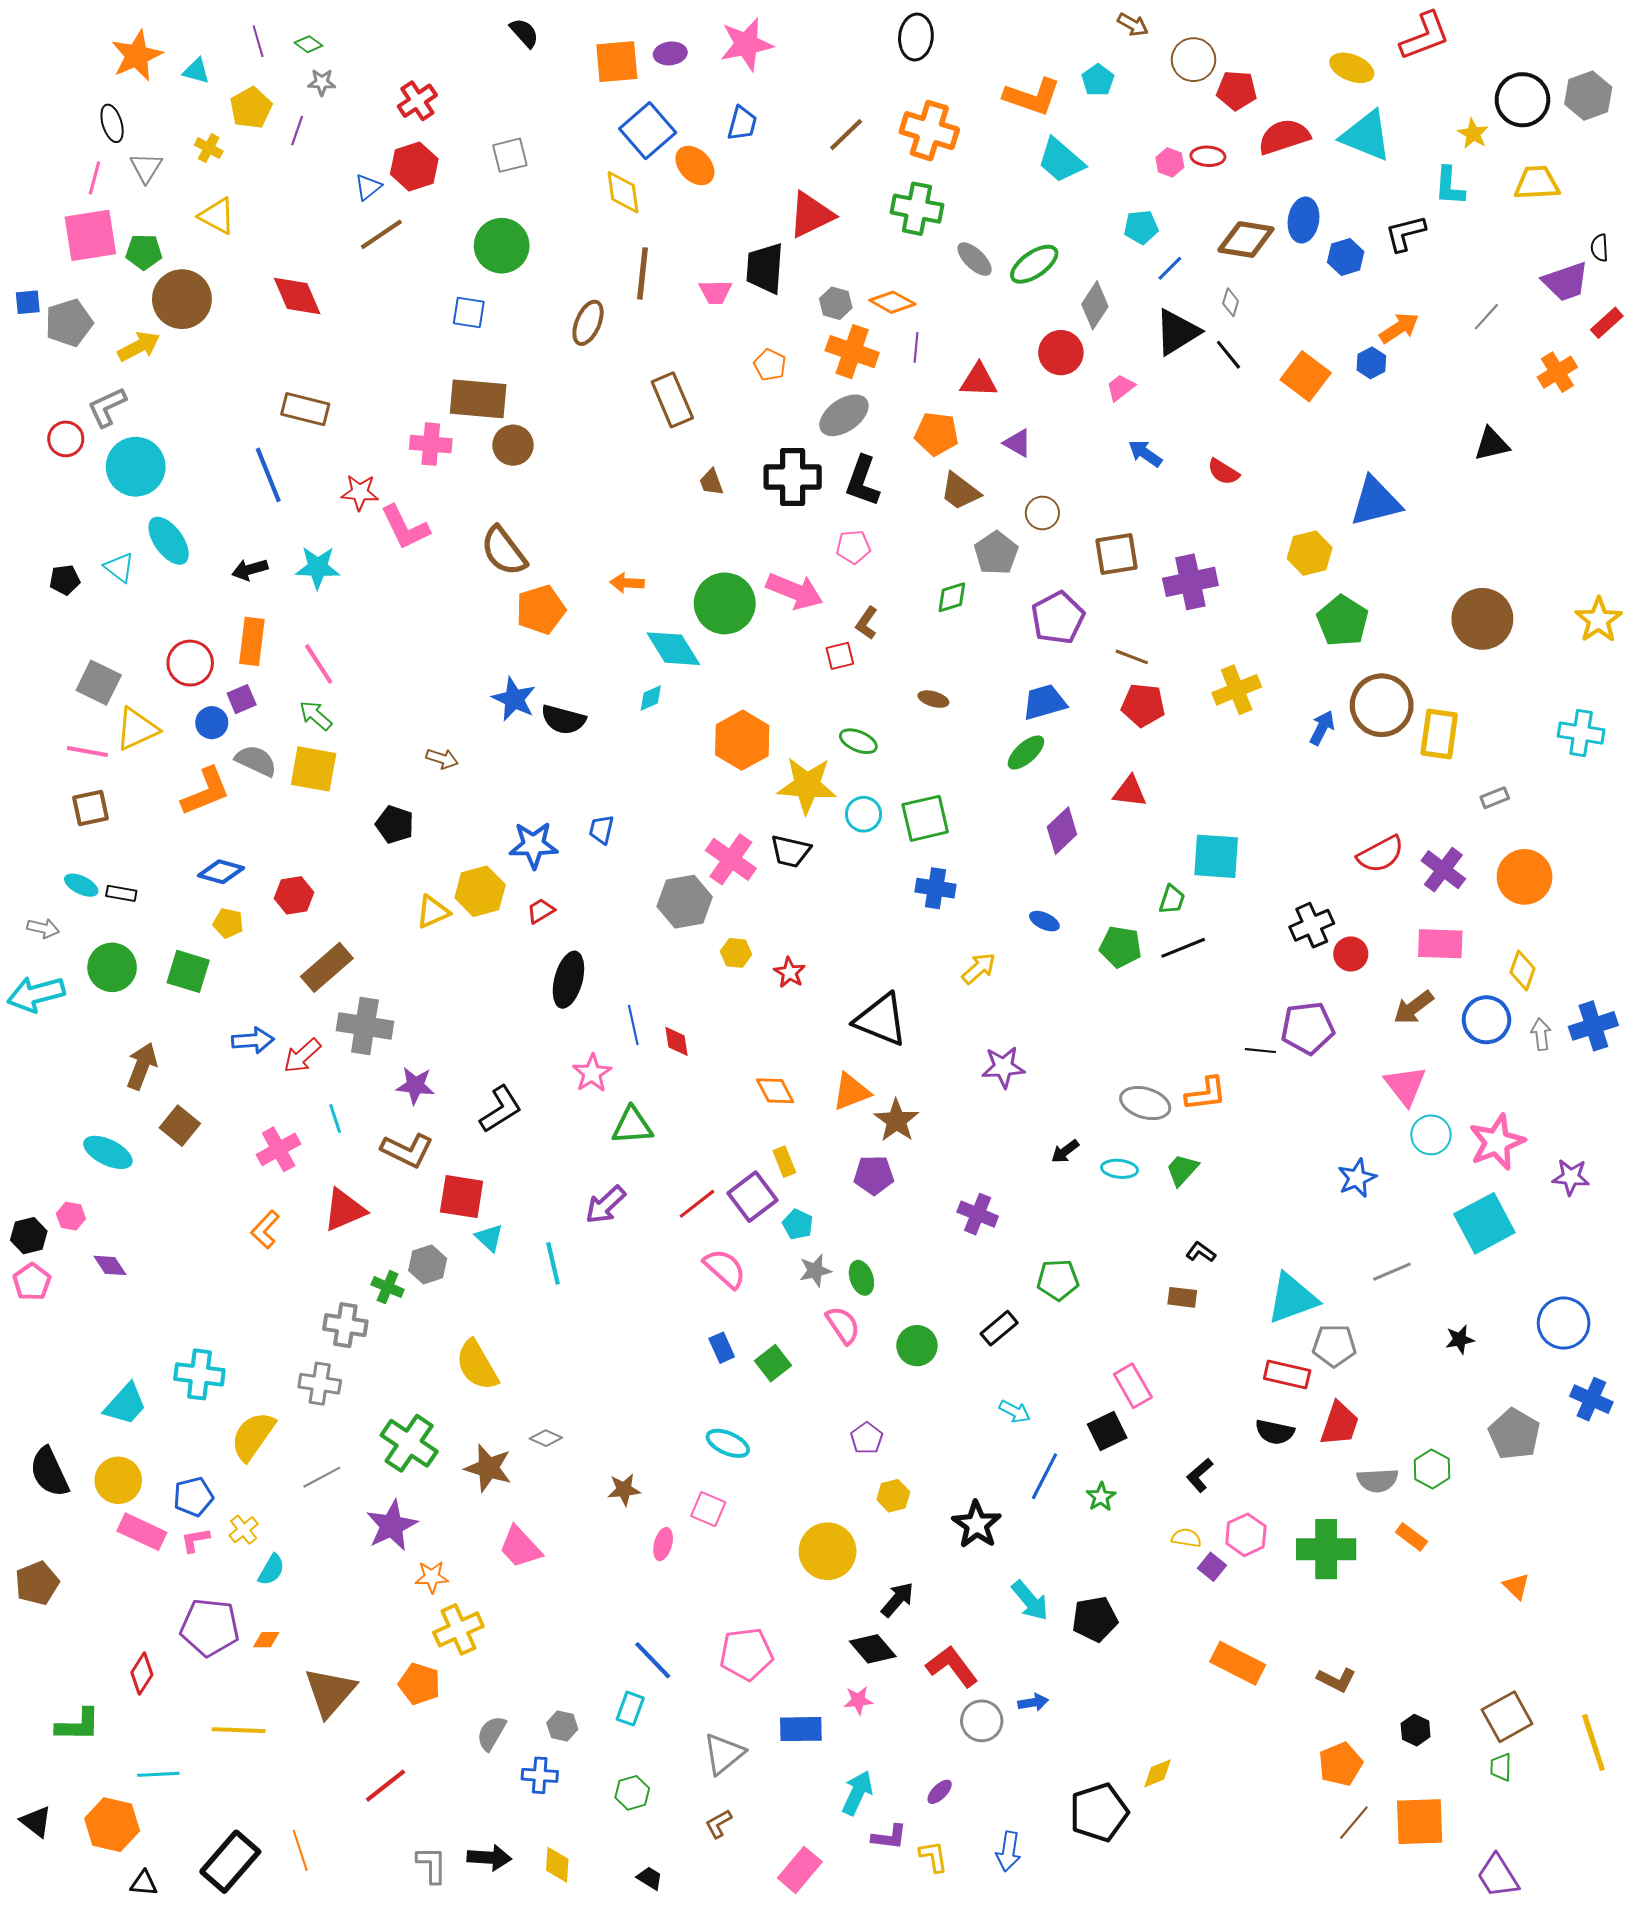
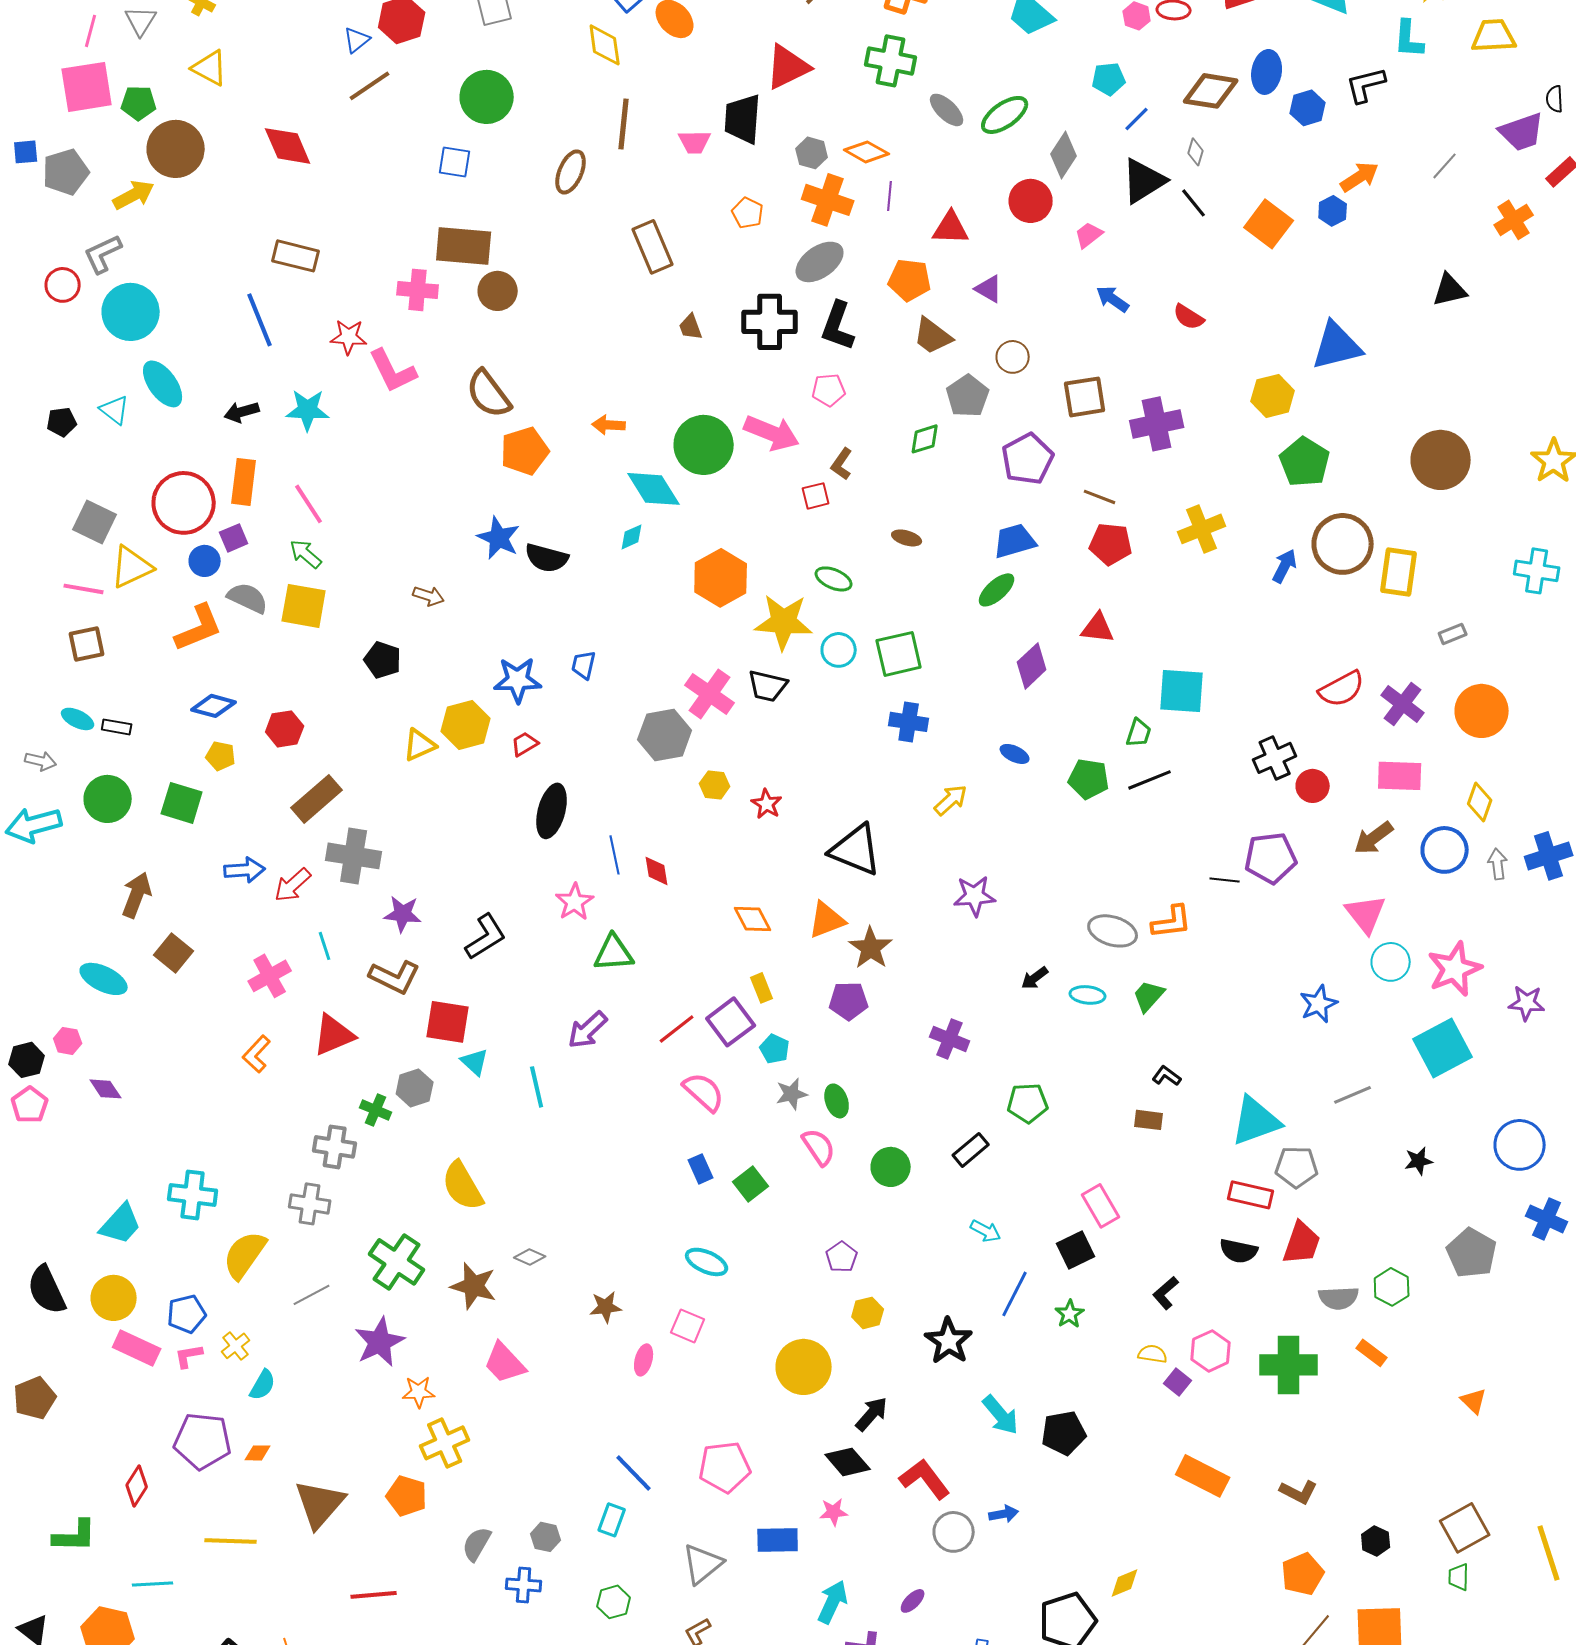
red circle: (190, 663) -> (184, 503), size x1.4
red line: (385, 1786) -> (374, 1595), turned 33

